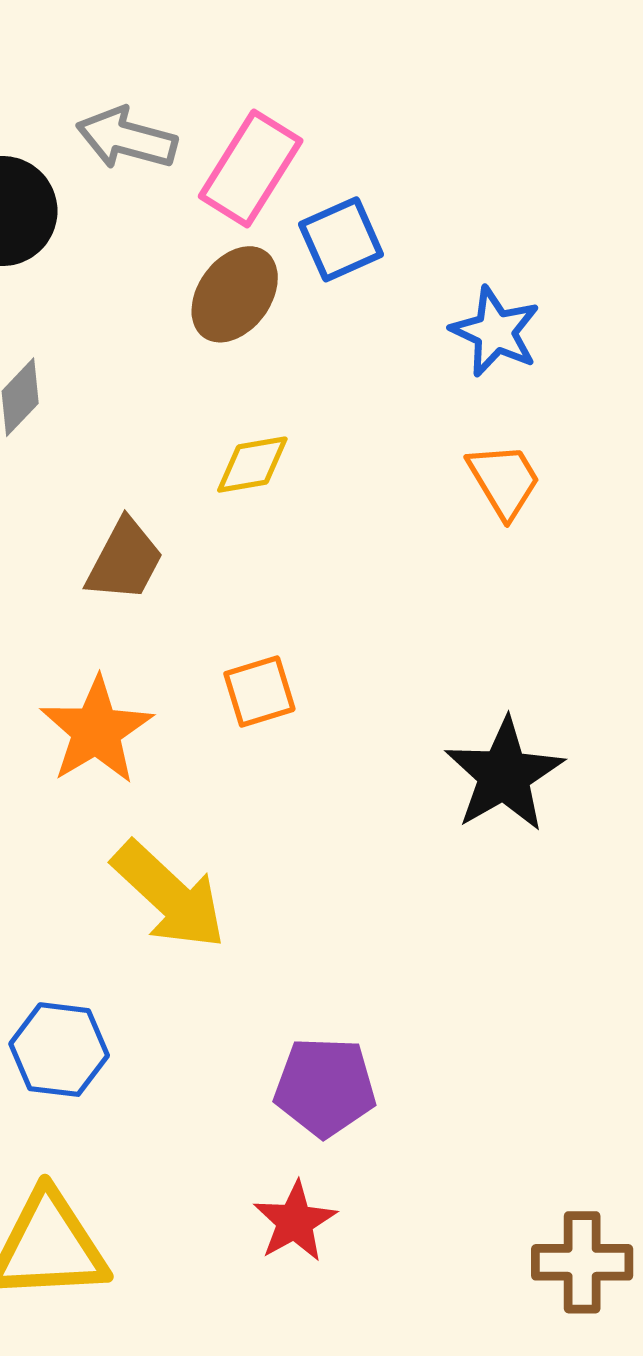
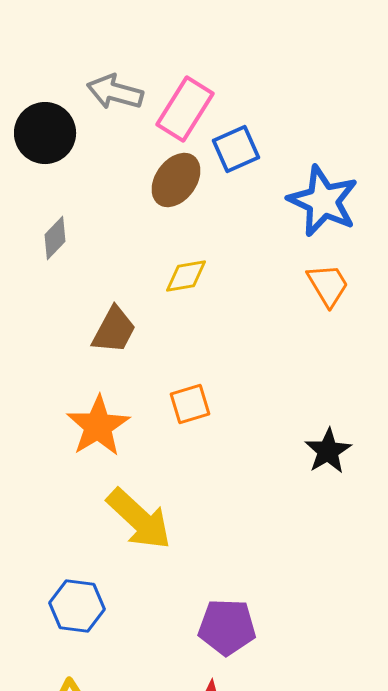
blue star: (495, 332) -> (323, 201), size x1.4
black star: (504, 775) -> (328, 451), size x0.7

